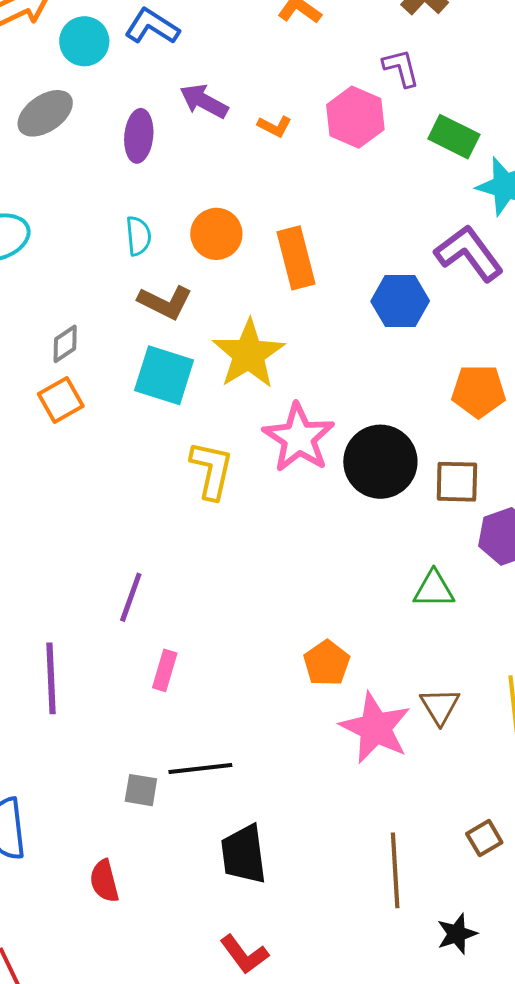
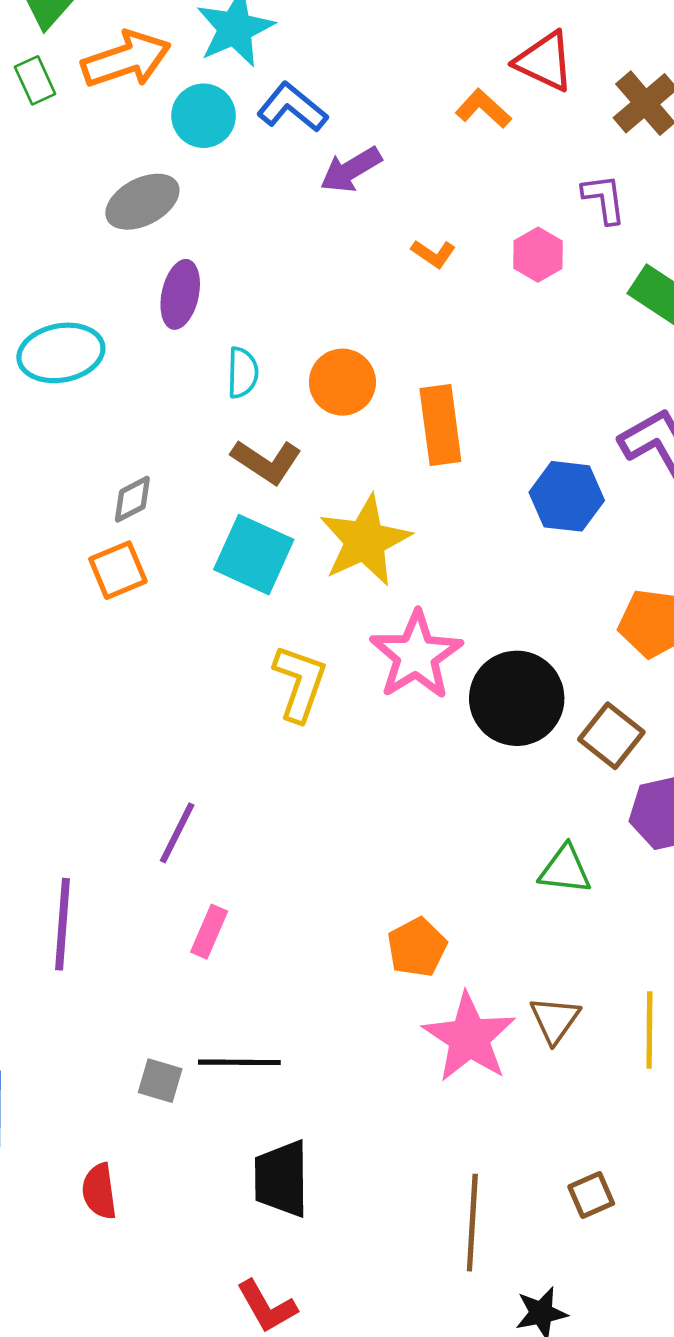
purple arrow: (204, 101) -> (351, 170), moved, turned -66
pink hexagon: (355, 117) -> (538, 255), size x0.7
purple ellipse: (139, 136) -> (180, 294), moved
brown square: (457, 482) -> (611, 736), turned 30

